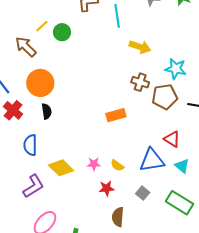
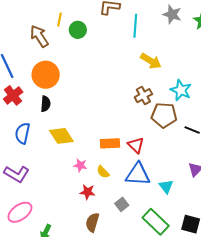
yellow line: (42, 26) -> (59, 20), turned -48
brown cross: (140, 82) -> (143, 96), turned 30
orange rectangle: (116, 115) -> (110, 143), moved
red triangle: (172, 139) -> (136, 145), moved
yellow diamond: (61, 168) -> (61, 136), moved
purple L-shape: (33, 186) -> (17, 174), turned 50

